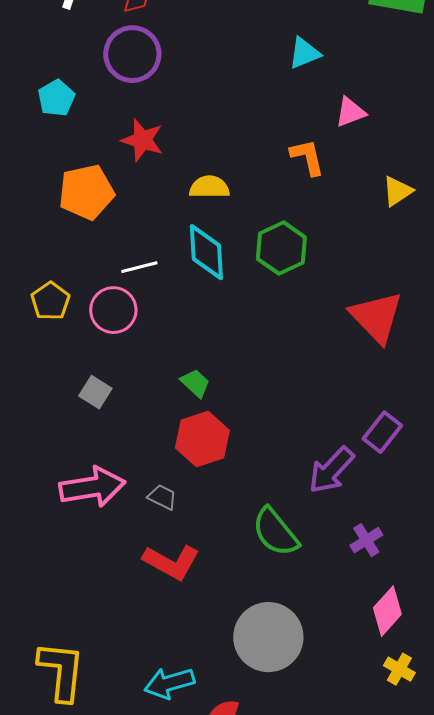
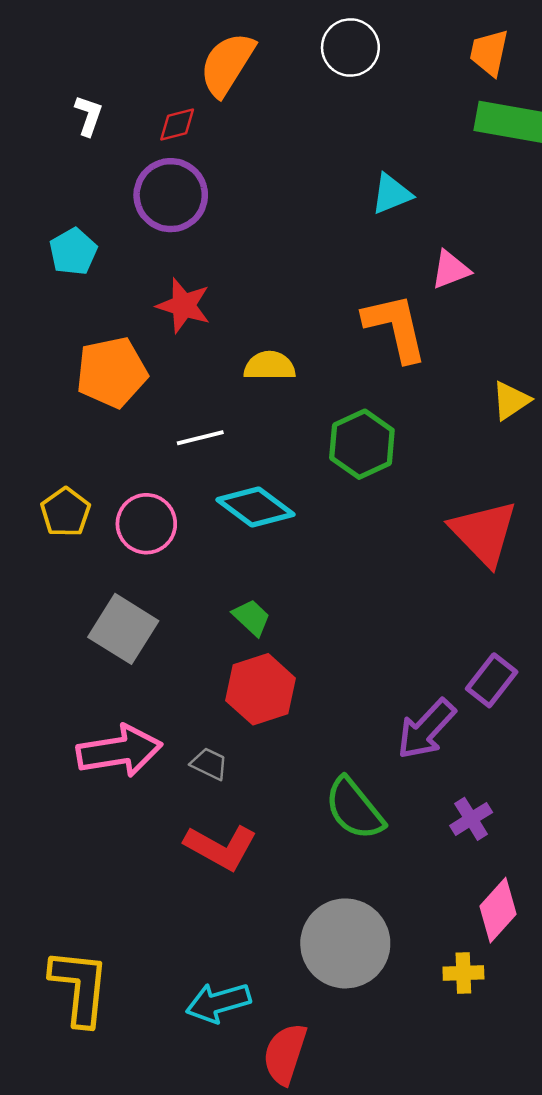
orange L-shape: (307, 157) -> (395, 327), size x1.5
yellow triangle: (397, 191) -> (511, 400), moved
cyan diamond: (206, 252) -> (255, 507), moved, turned -50
white line: (139, 267) -> (200, 438), moved
gray square: (95, 392) -> (123, 629), size x1.6
yellow cross: (399, 669) -> (463, 973), moved, turned -32

